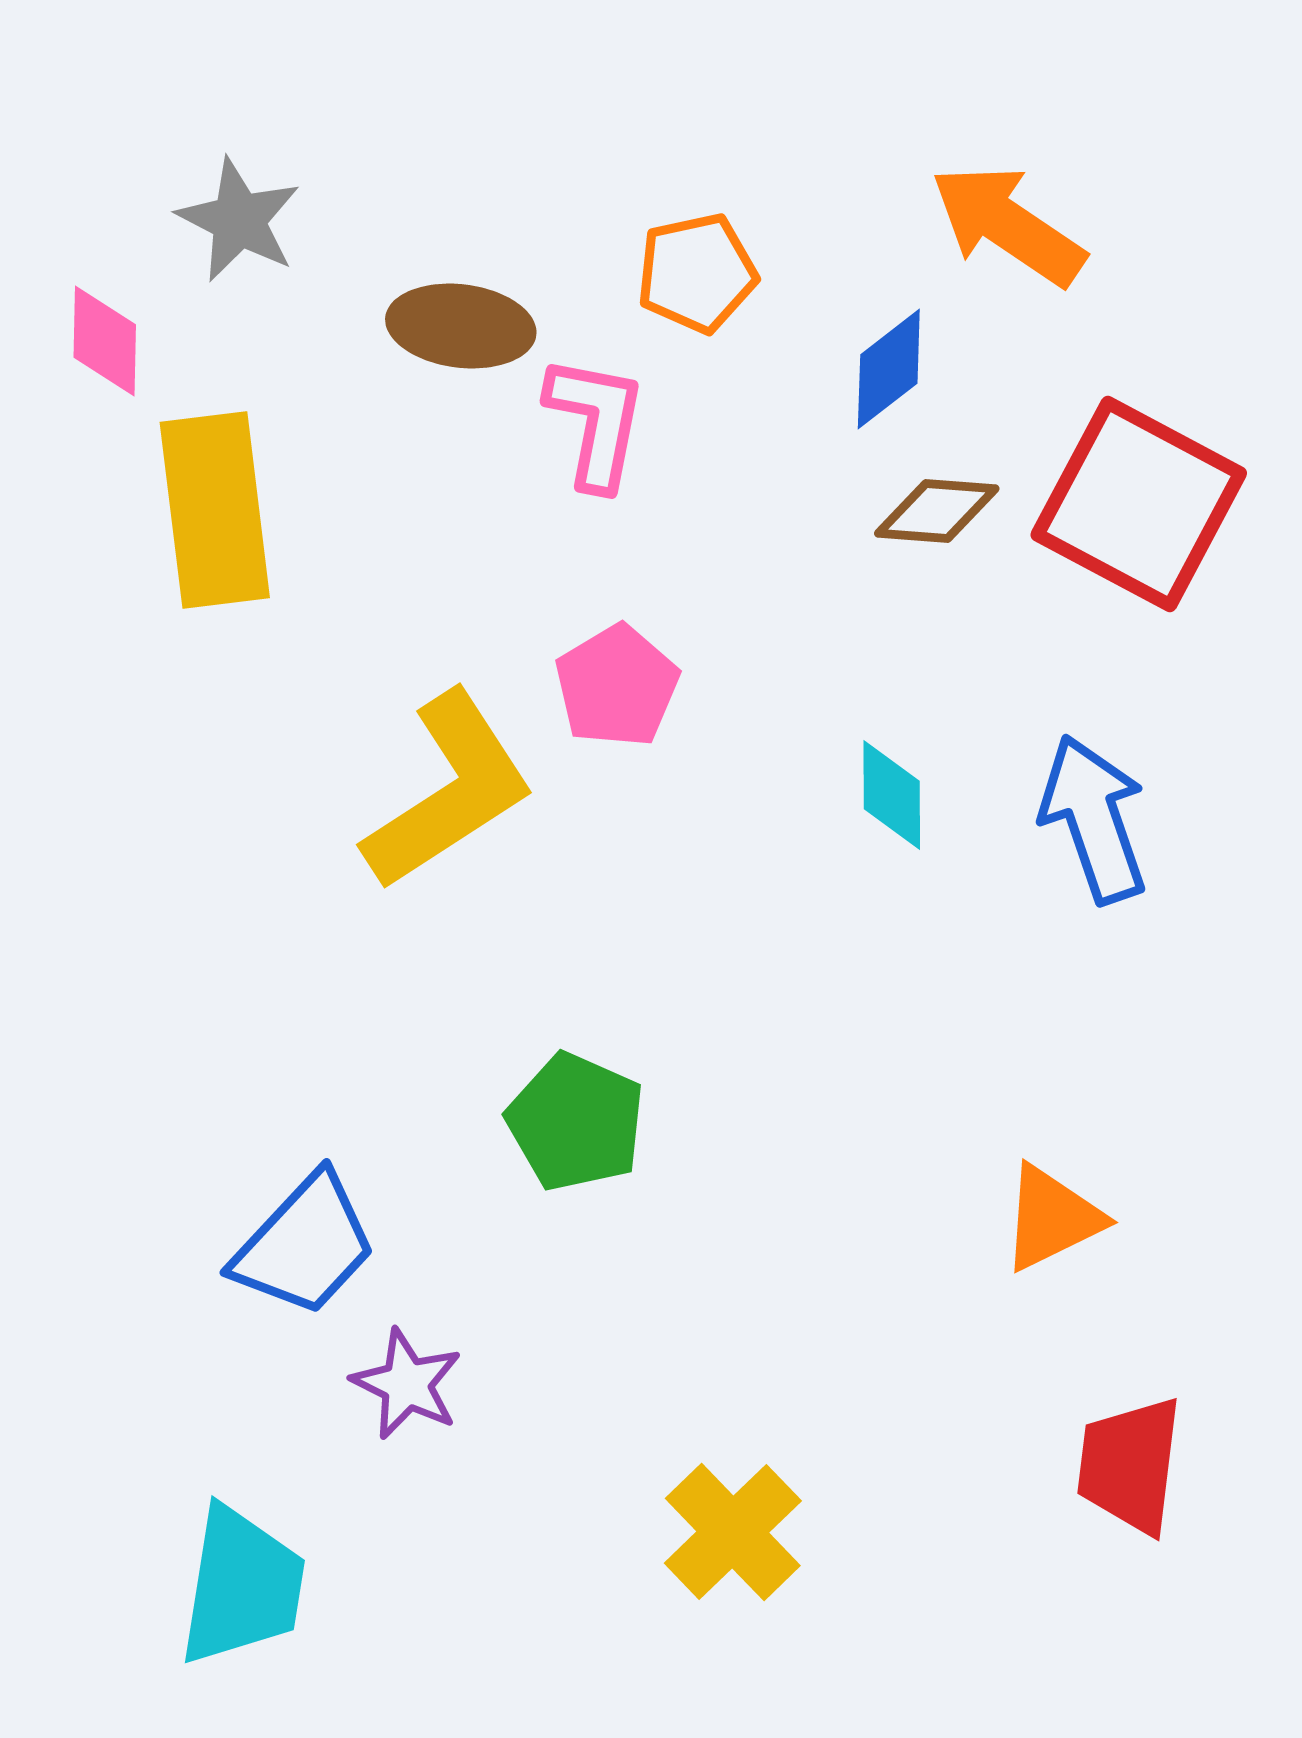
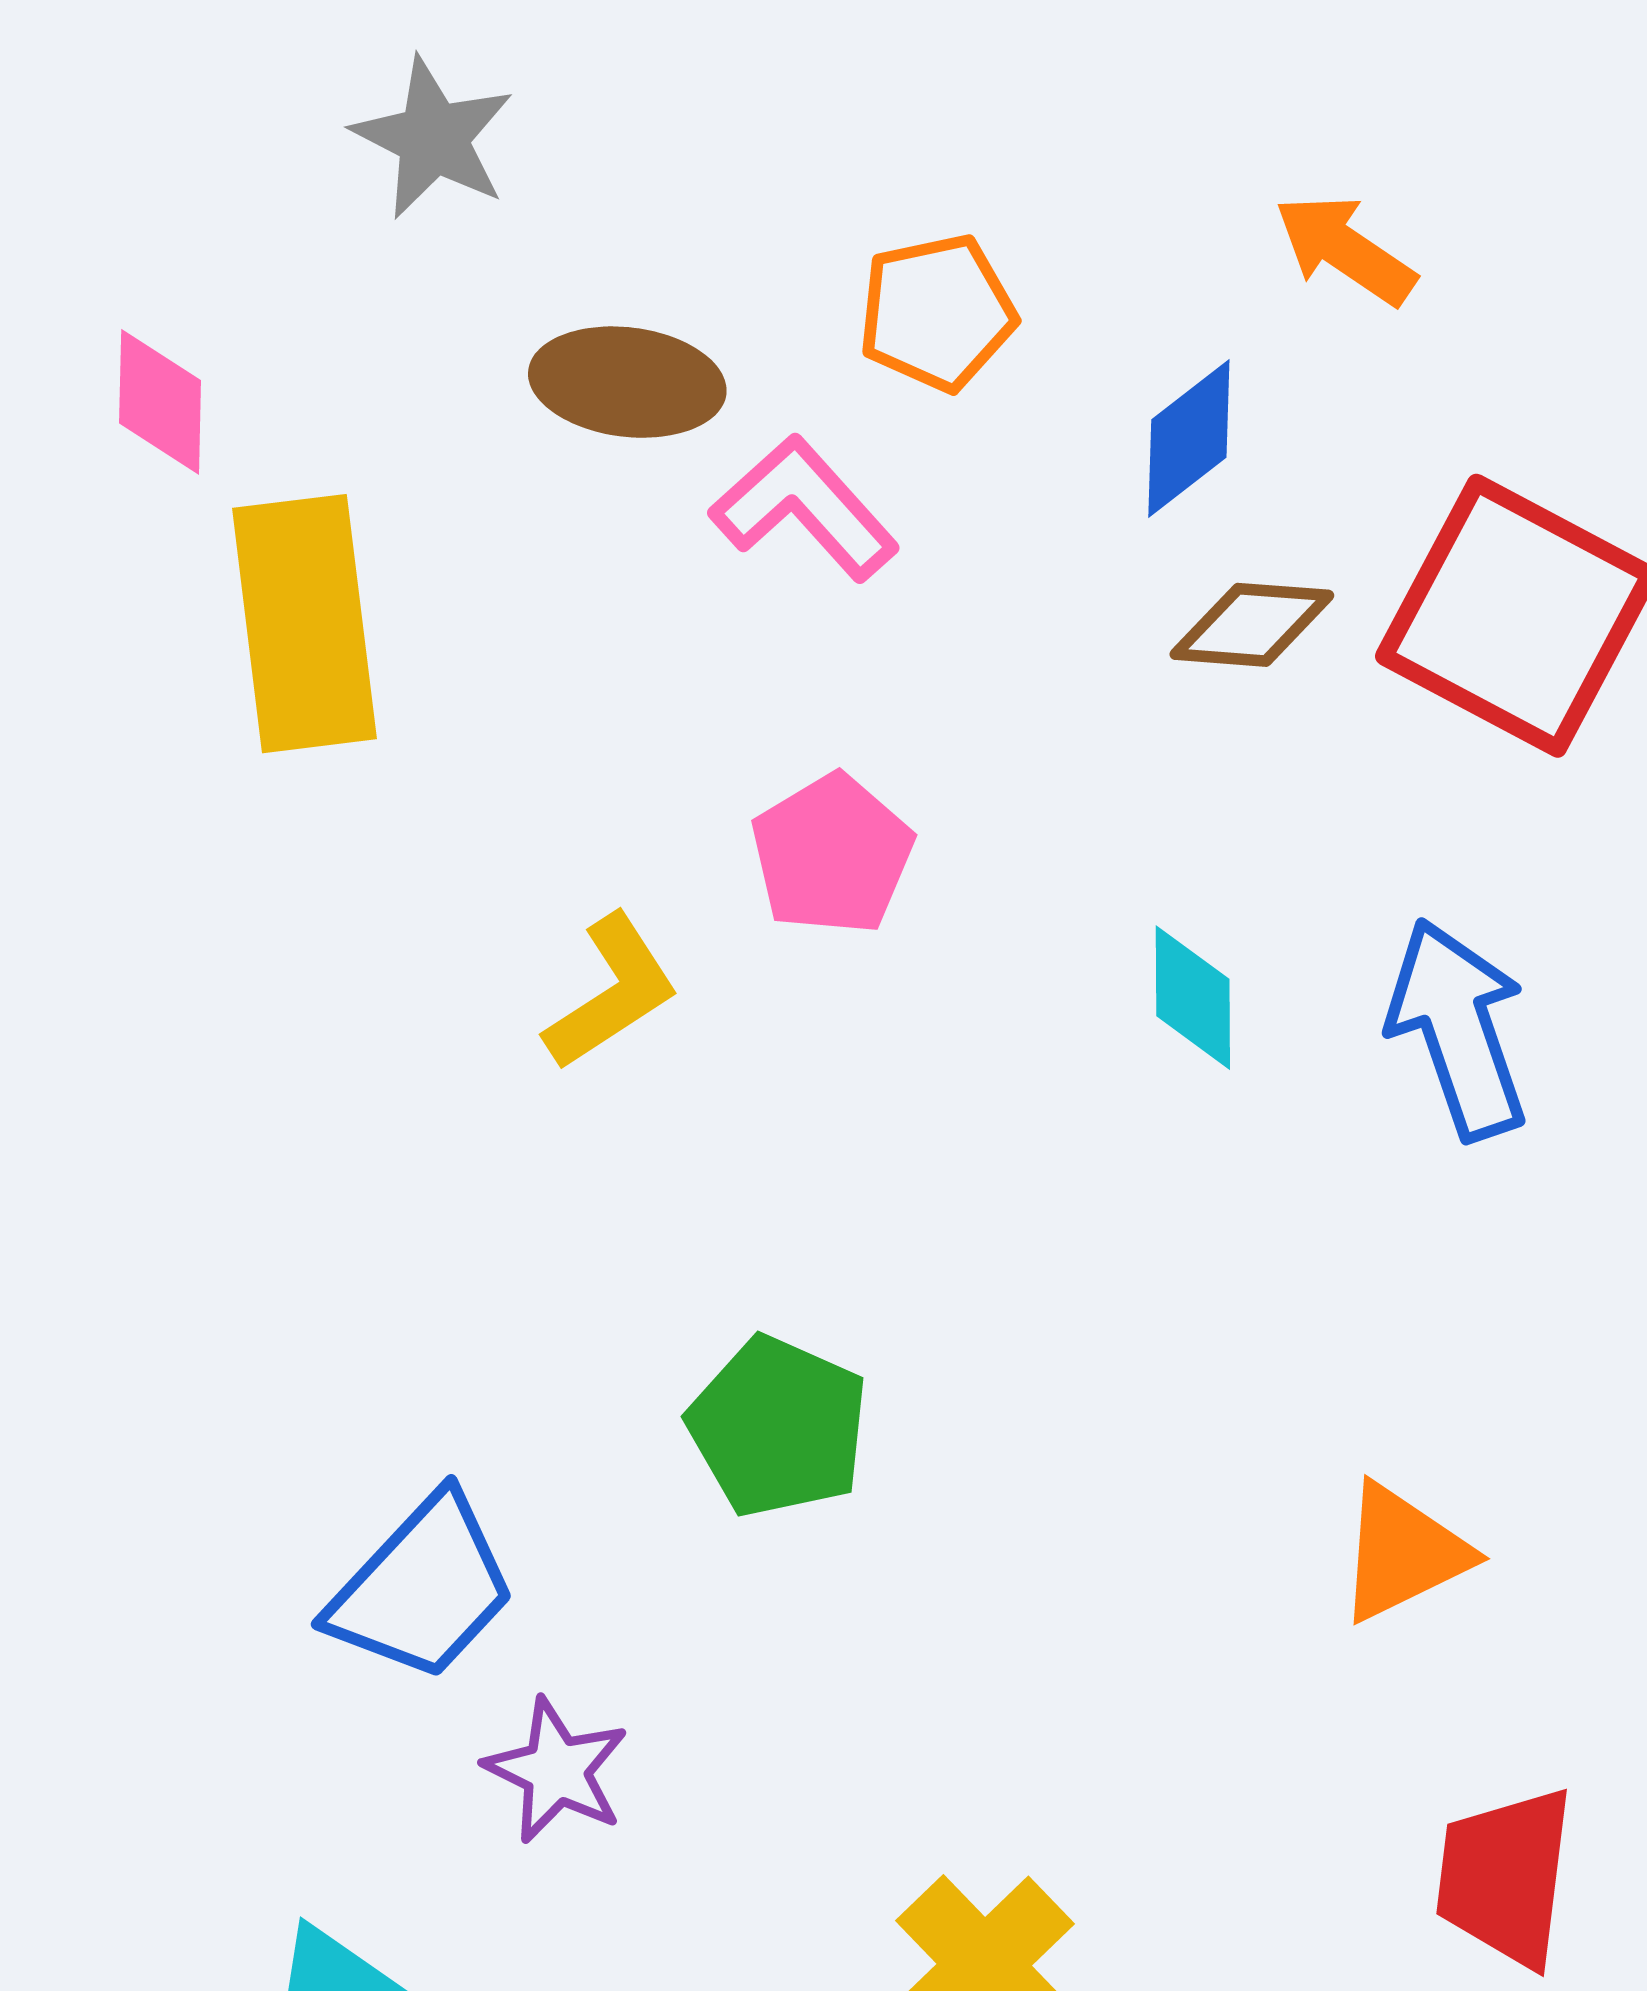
gray star: (239, 220) -> (433, 138), moved
orange arrow: (1008, 225) -> (1345, 250), size x0.7
pink L-shape: (596, 422) -> (804, 508), turned -53
yellow L-shape: (449, 791) -> (612, 992), size x0.6

